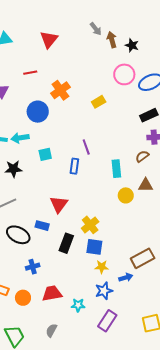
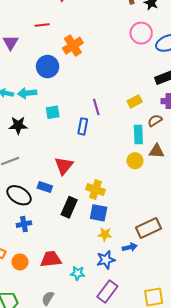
yellow rectangle: (99, 102) -> (135, 101), moved
cyan rectangle: (116, 169) -> (138, 134), moved
yellow cross: (90, 225) -> (95, 189), turned -36
blue cross: (33, 267) -> (24, 224), moved

